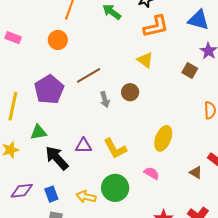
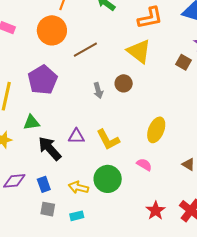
orange circle: (58, 40) -> (52, 30), size x1.5
yellow triangle: (145, 60) -> (139, 51), size x1.5
brown line: (89, 75) -> (85, 50), moved

